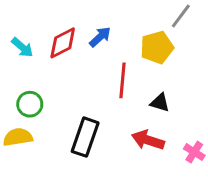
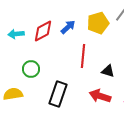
cyan arrow: (22, 47) -> (16, 34), turned 133
yellow pentagon: (157, 47) -> (98, 23), moved
green circle: (30, 104) -> (31, 69), moved

